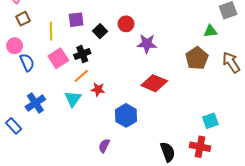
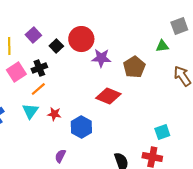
purple square: (76, 20) -> (33, 35), turned -35
red circle: (126, 24) -> (81, 39), size x1.6
brown pentagon: (197, 58) -> (134, 67), moved
red star: (98, 89) -> (54, 114), moved

